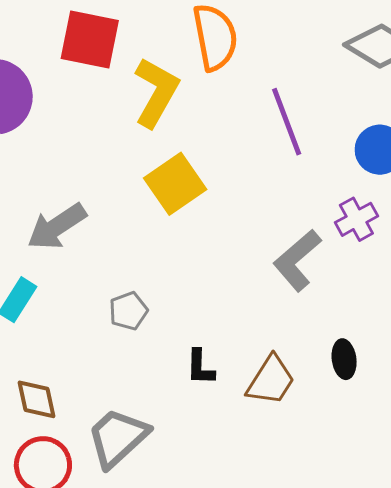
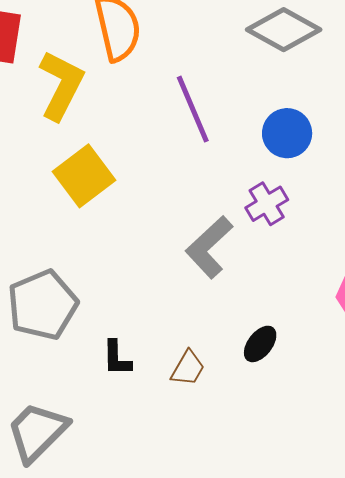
gray pentagon: (128, 311) -> (43, 305), size x1.8
black ellipse: (344, 359) -> (260, 344), turned 48
brown trapezoid: (271, 380) -> (188, 368), size x0.7

